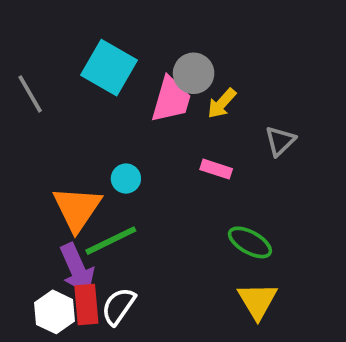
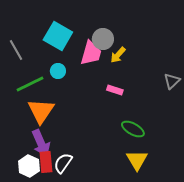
gray triangle: (280, 141) -> (172, 81), moved
cyan circle: (126, 179) -> (58, 71), moved
green line: (111, 241) -> (30, 84), moved

